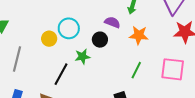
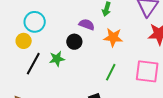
cyan circle: (69, 28) -> (35, 22), moved
black line: (61, 74) -> (33, 64), moved

